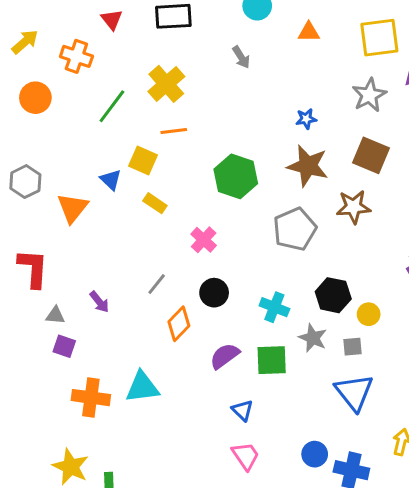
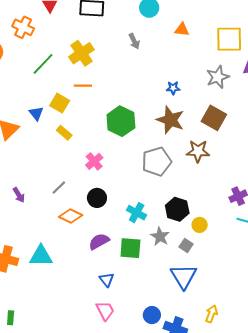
orange diamond: (179, 324) -> (71, 216), turned 65
gray square: (353, 347) -> (186, 246), turned 32

